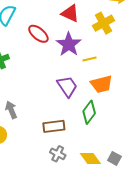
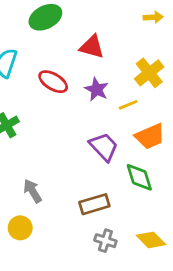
yellow cross: (104, 23) -> (149, 73), moved
purple star: (69, 44) -> (97, 89), size x0.7
green diamond: (89, 112) -> (139, 177), turned -45

